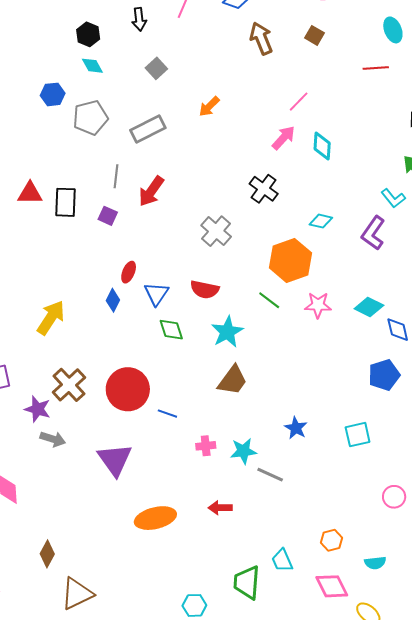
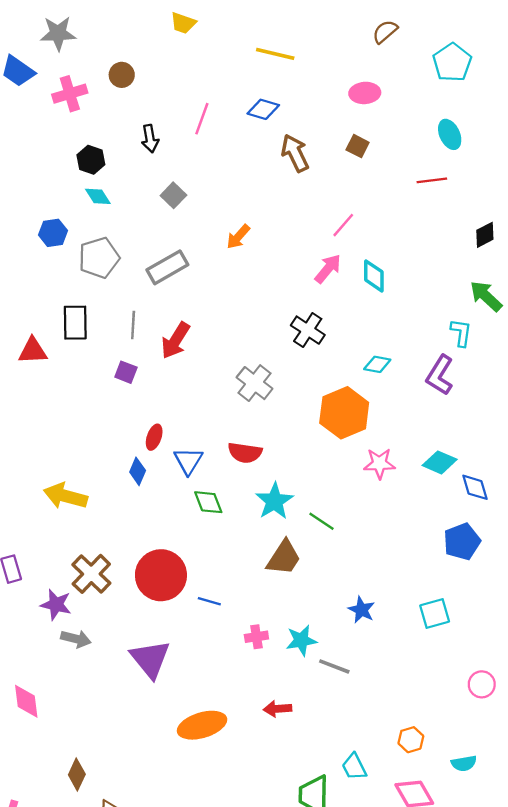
cyan L-shape: (393, 198) -> (461, 333), turned -130
black rectangle: (65, 202) -> (75, 323), moved
green line: (269, 300) -> (322, 521), moved
yellow arrow: (51, 318) -> (66, 496), turned -105

